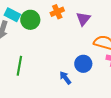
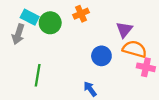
purple triangle: (83, 19) -> (124, 30), moved
blue circle: (83, 64) -> (101, 56), moved

